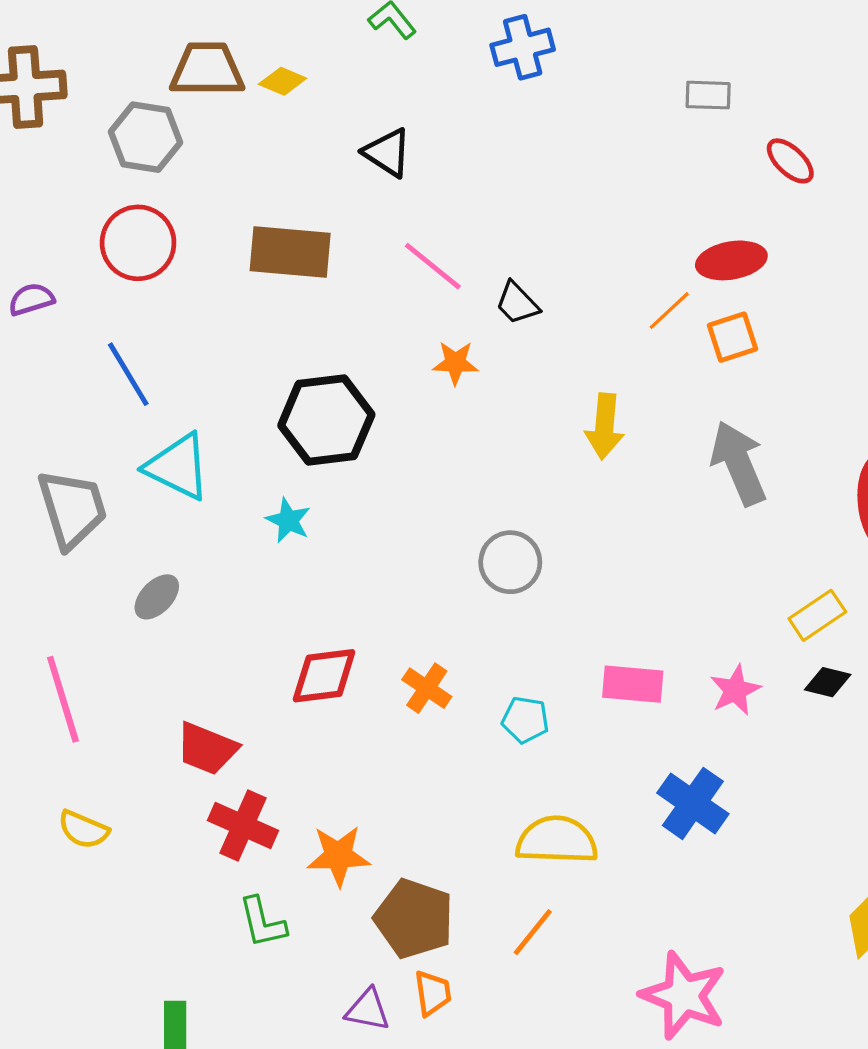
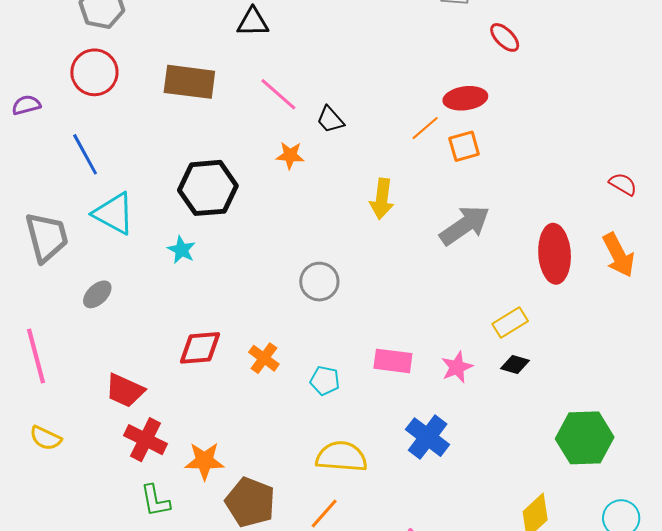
black triangle: (387, 153) -> (253, 22), turned -36
gray arrow: (738, 463) -> (465, 225), turned 76

